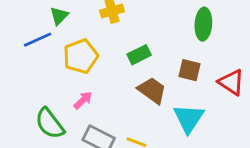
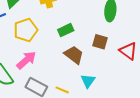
pink arrow: (83, 100) -> (26, 60), size x1.5
cyan triangle: (189, 118) -> (88, 81), moved, size x0.7

